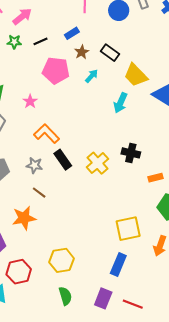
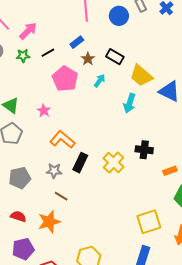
pink pentagon: (56, 70) -> (65, 79), turned 30
black rectangle: (63, 160) -> (80, 163), turned 66

